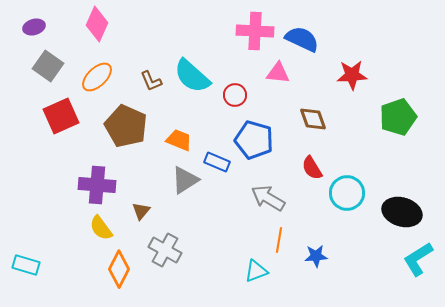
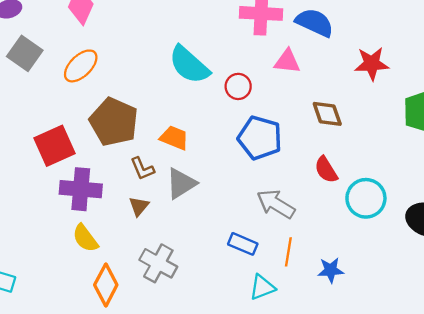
brown L-shape: (151, 81) -> (142, 169), moved
red square: (61, 116) -> (54, 146), moved
blue rectangle: (217, 162) -> (243, 244), moved
brown triangle: (141, 211) -> (139, 206), moved

